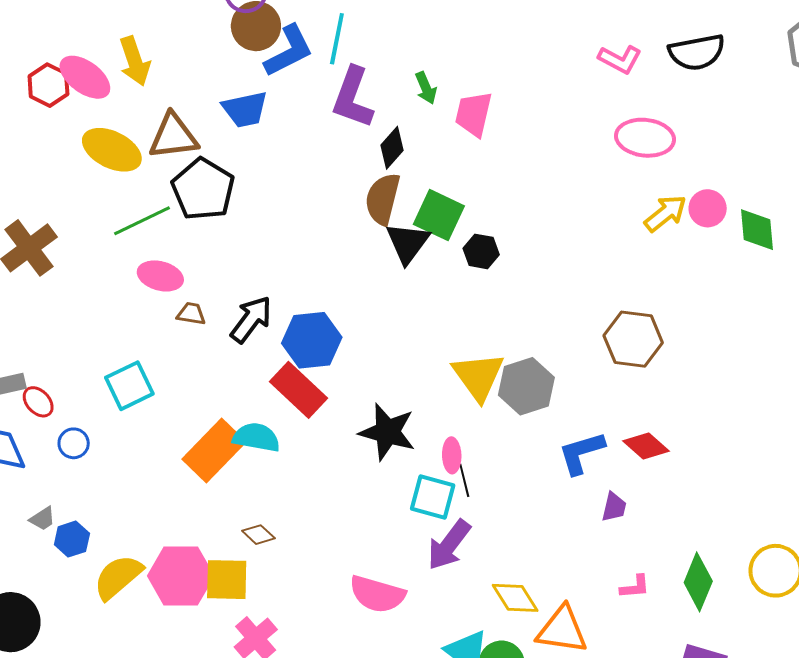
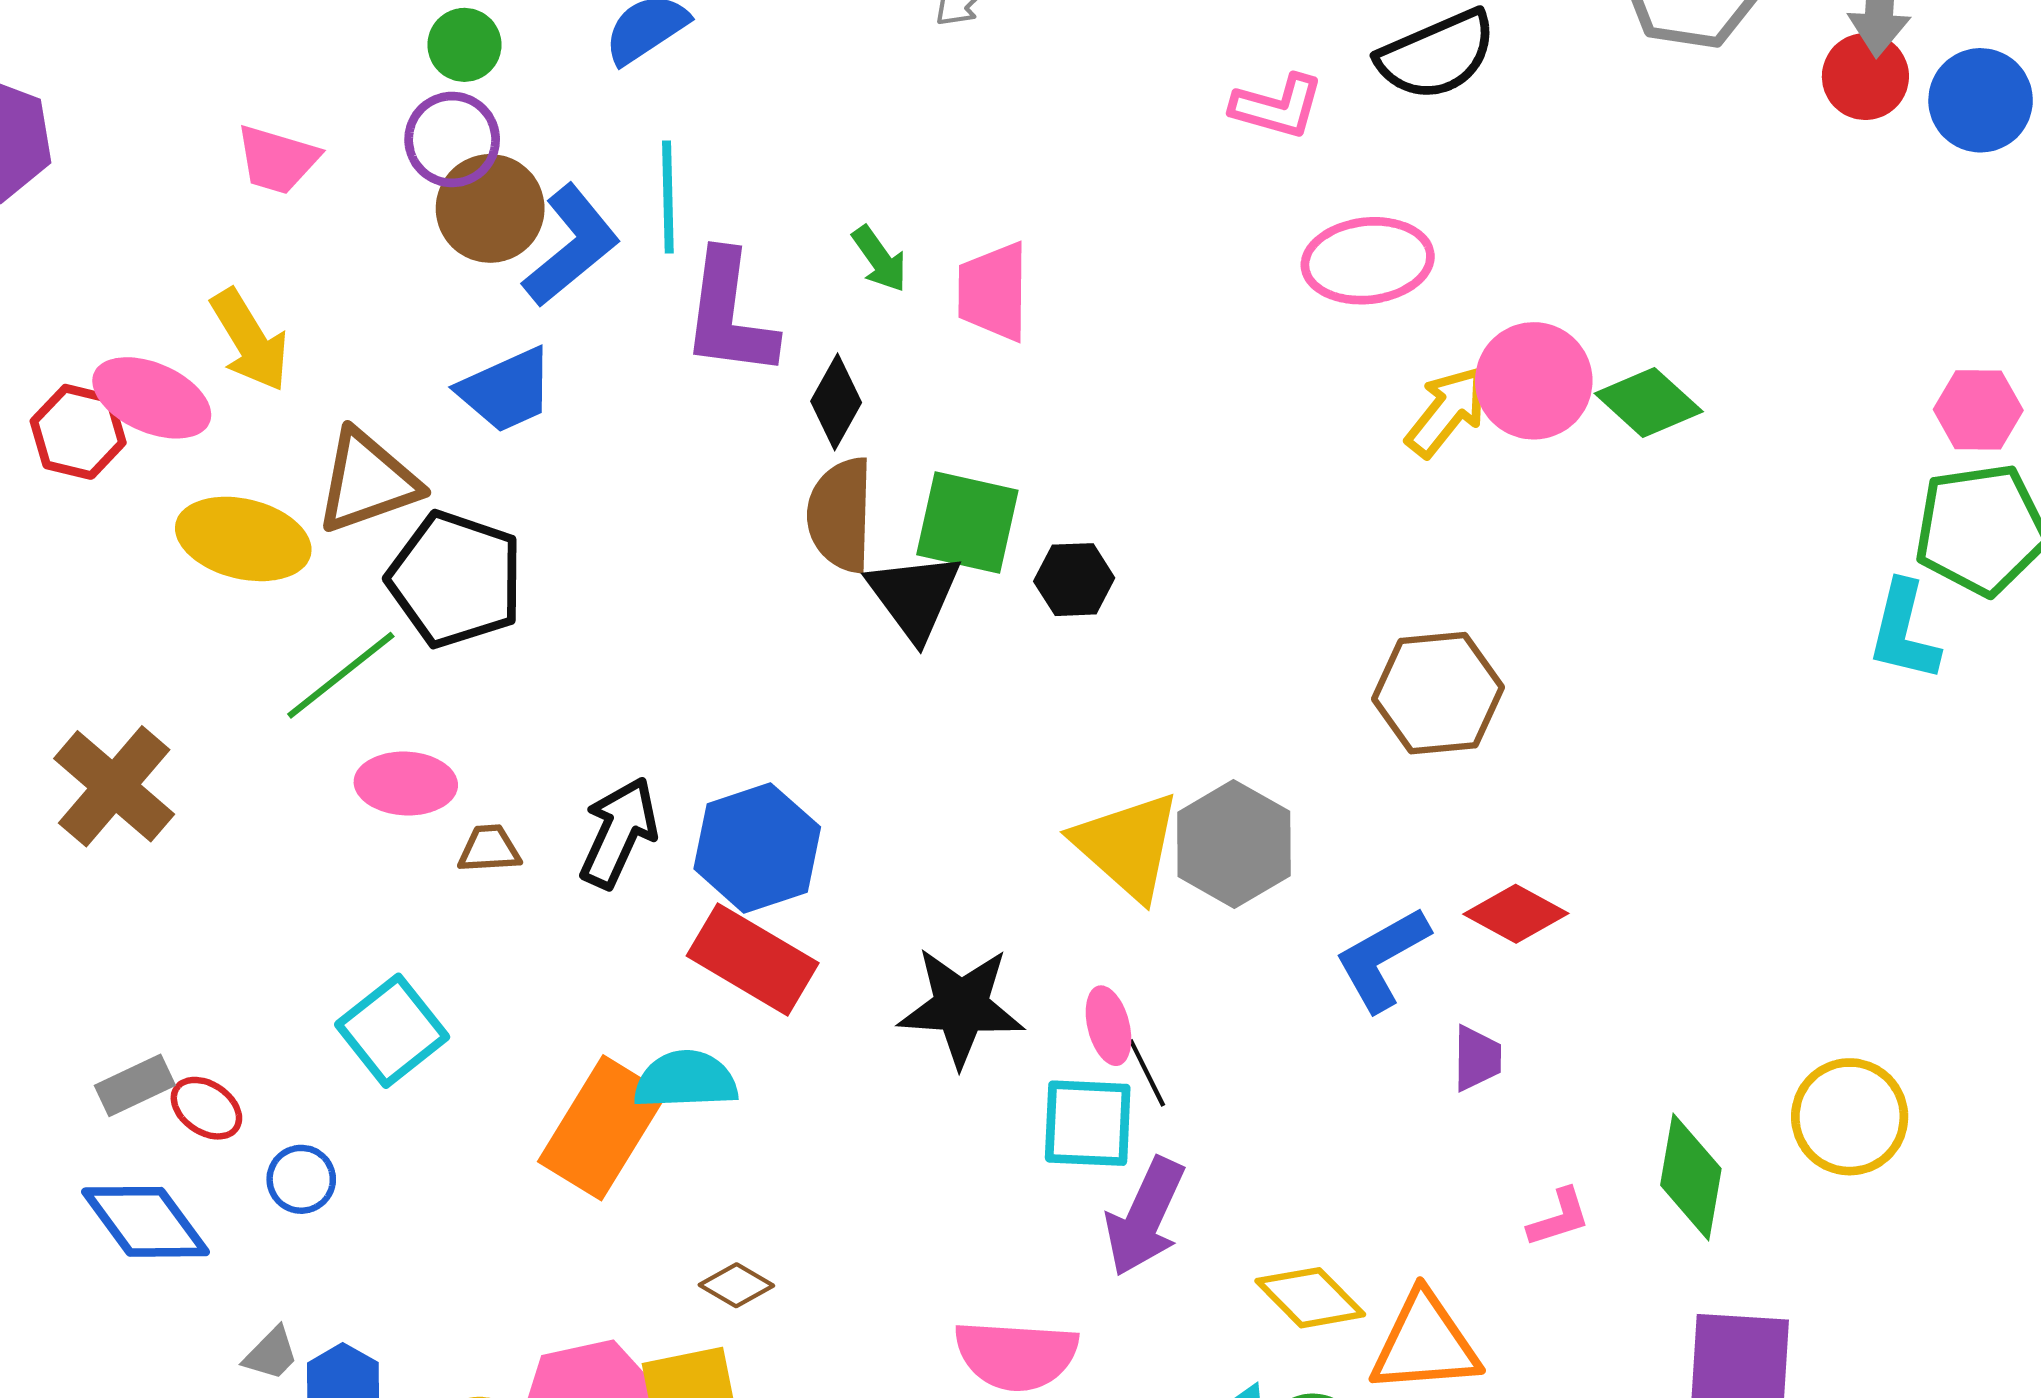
pink circle: (708, 208) -> (1534, 381), size x1.4
green diamond: (757, 230) -> (1649, 402), turned -30

